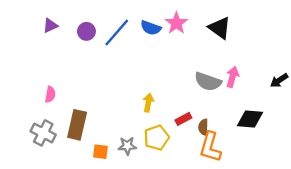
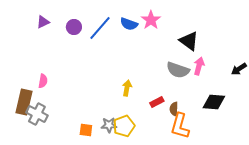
black triangle: (220, 28) -> (189, 41), moved
brown rectangle: (77, 125) -> (24, 102), moved
yellow pentagon: (157, 138) -> (124, 126), moved

